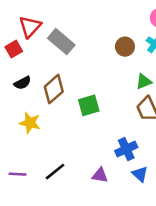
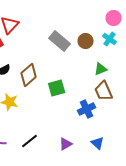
gray rectangle: (61, 42) -> (60, 41), moved
blue cross: (126, 149) -> (87, 109), moved
purple triangle: (100, 175) -> (66, 144), turned -40

